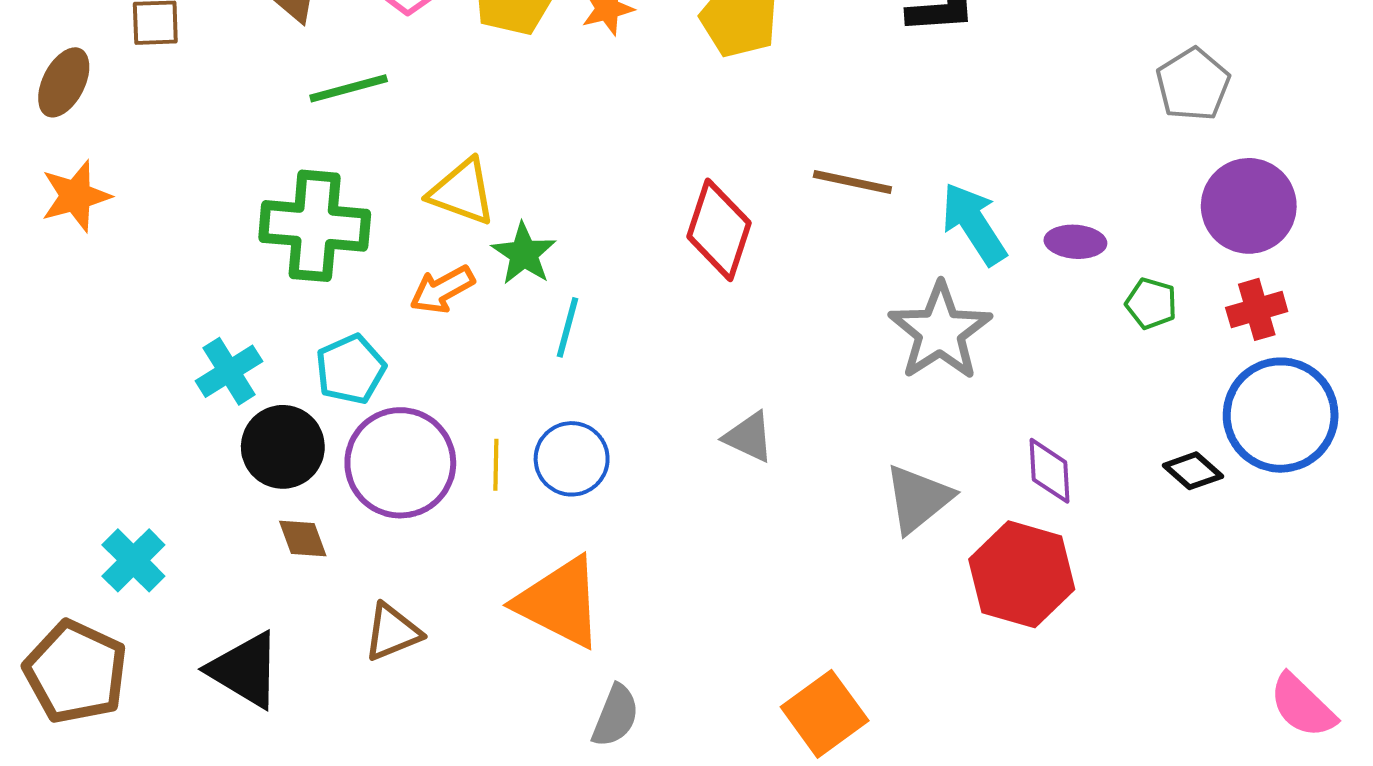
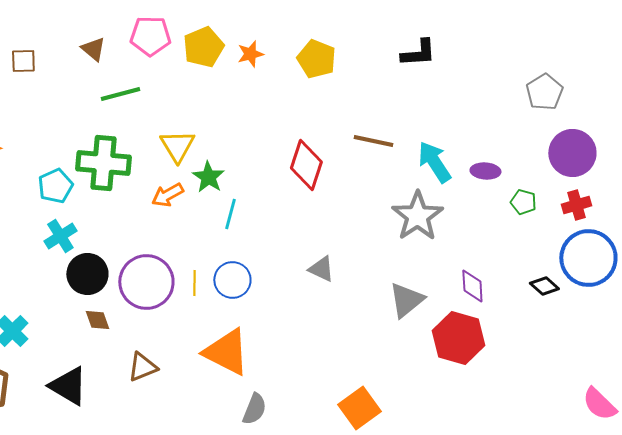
yellow triangle: (462, 192) -> (177, 146), turned 39
cyan pentagon: (351, 369) -> (55, 186), moved

